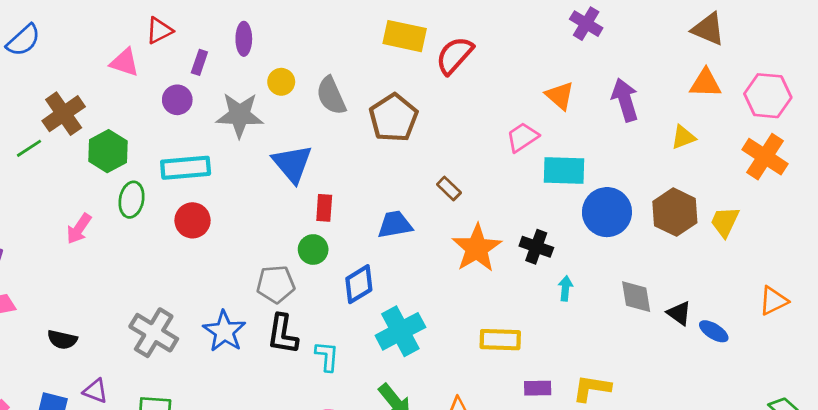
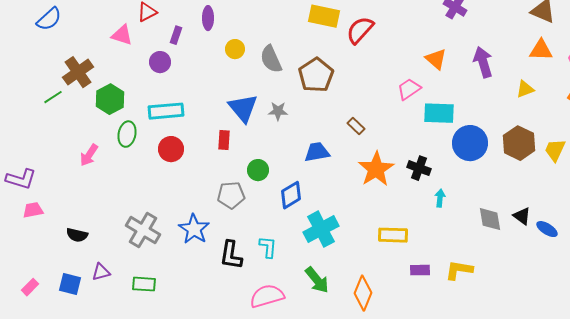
gray star: (240, 115) -> (278, 111), moved, size x0.6
red rectangle: (324, 208) -> (224, 140), moved
gray diamond: (636, 297) -> (490, 219), moved
black L-shape: (283, 334) -> (231, 255), moved
purple triangle: (95, 391) -> (101, 272), turned -36

